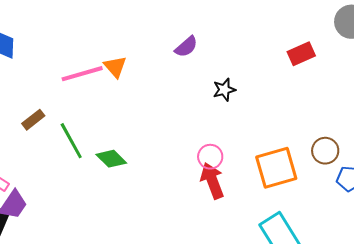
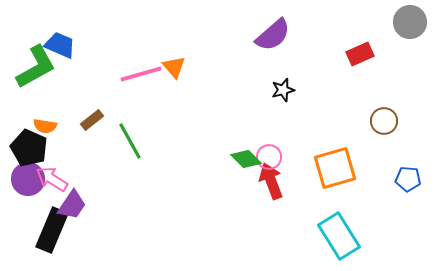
purple semicircle: (186, 47) -> (273, 35), moved, size x1.5
brown circle: (325, 151) -> (384, 121), moved
green diamond: (111, 159) -> (246, 159), moved

